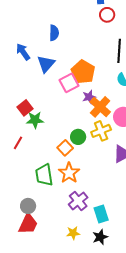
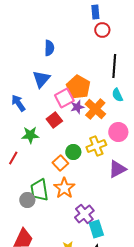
blue arrow: (23, 52) -> (18, 103), moved
purple star: (89, 97) -> (77, 107), moved
orange cross: (100, 107) -> (95, 109), moved
red square: (25, 108) -> (54, 120), moved
purple cross: (78, 201) -> (84, 214), moved
gray circle: (28, 206) -> (27, 200), moved

